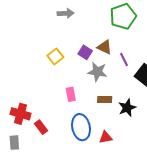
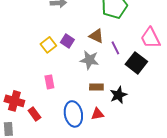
purple square: (85, 52) -> (67, 41), moved
pink rectangle: (71, 94) -> (49, 82), moved
red triangle: (106, 137) -> (97, 114), moved

